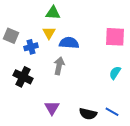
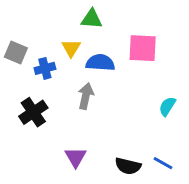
green triangle: (53, 13) -> (92, 19), moved
pink square: (115, 37) -> (143, 48), moved
black cross: (23, 77) -> (33, 112), turned 30

